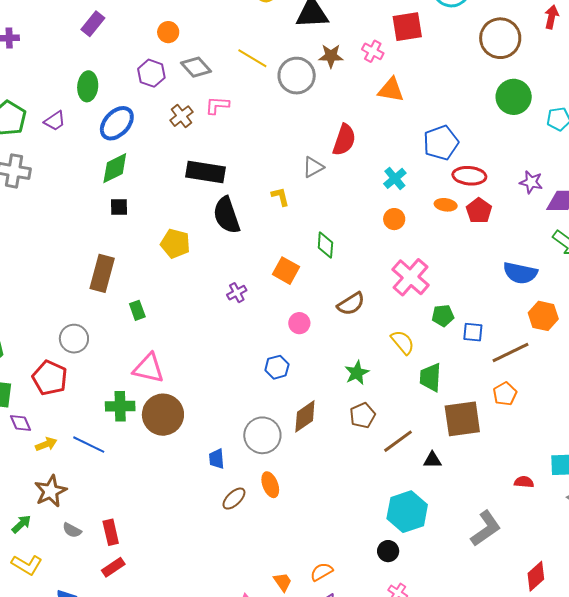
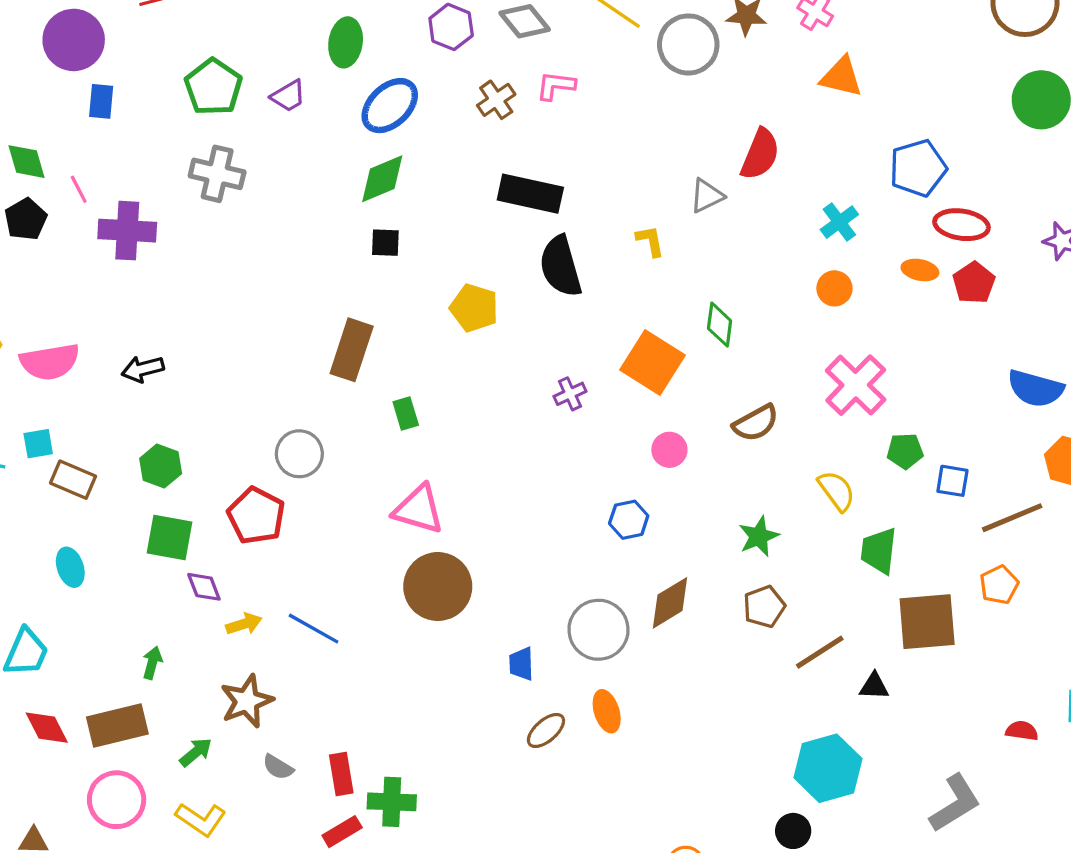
orange square: (286, 271) -> (653, 363), size x1.4
green cross: (120, 406) -> (392, 802), moved

